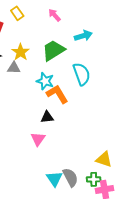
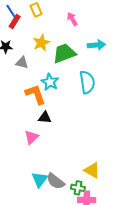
yellow star: (20, 52) -> (41, 43), moved
orange L-shape: (57, 94) -> (35, 94), moved
gray semicircle: (70, 177) -> (56, 181), turned 144

